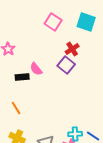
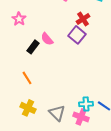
black rectangle: (22, 77) -> (33, 47), turned -48

